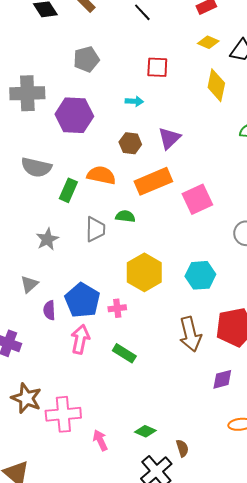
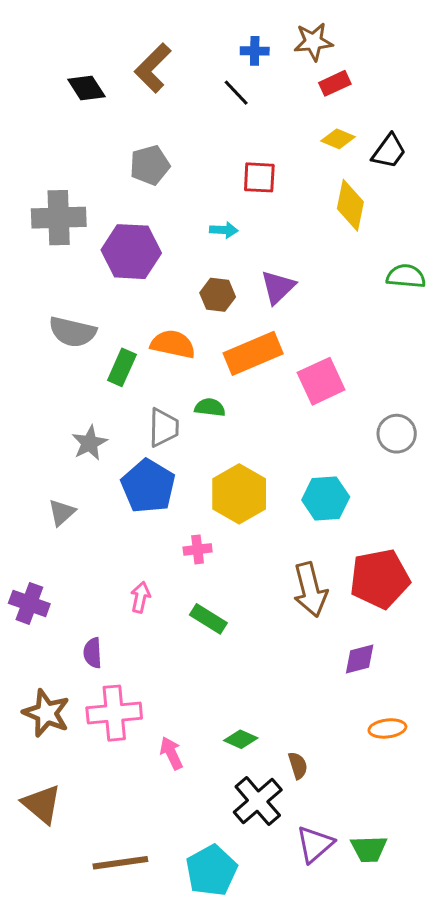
blue pentagon: (82, 300) -> (148, 486), moved
purple semicircle: (49, 310) -> (93, 653), moved
pink arrow: (80, 339) -> (140, 597), size x0.7
brown star: (26, 398) -> (46, 713), moved

